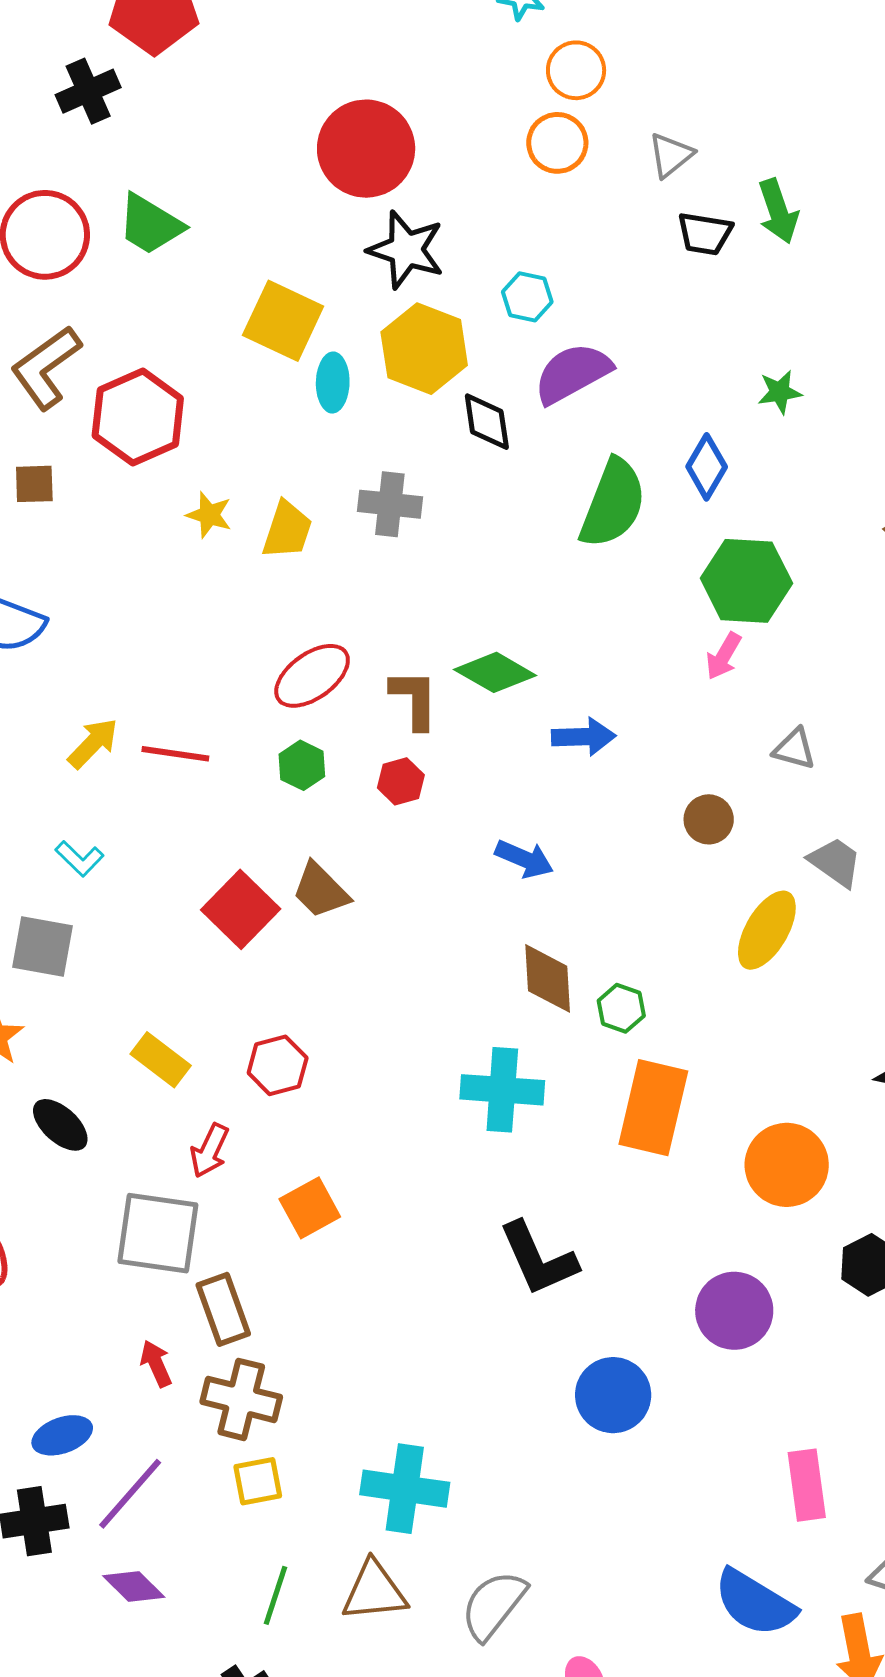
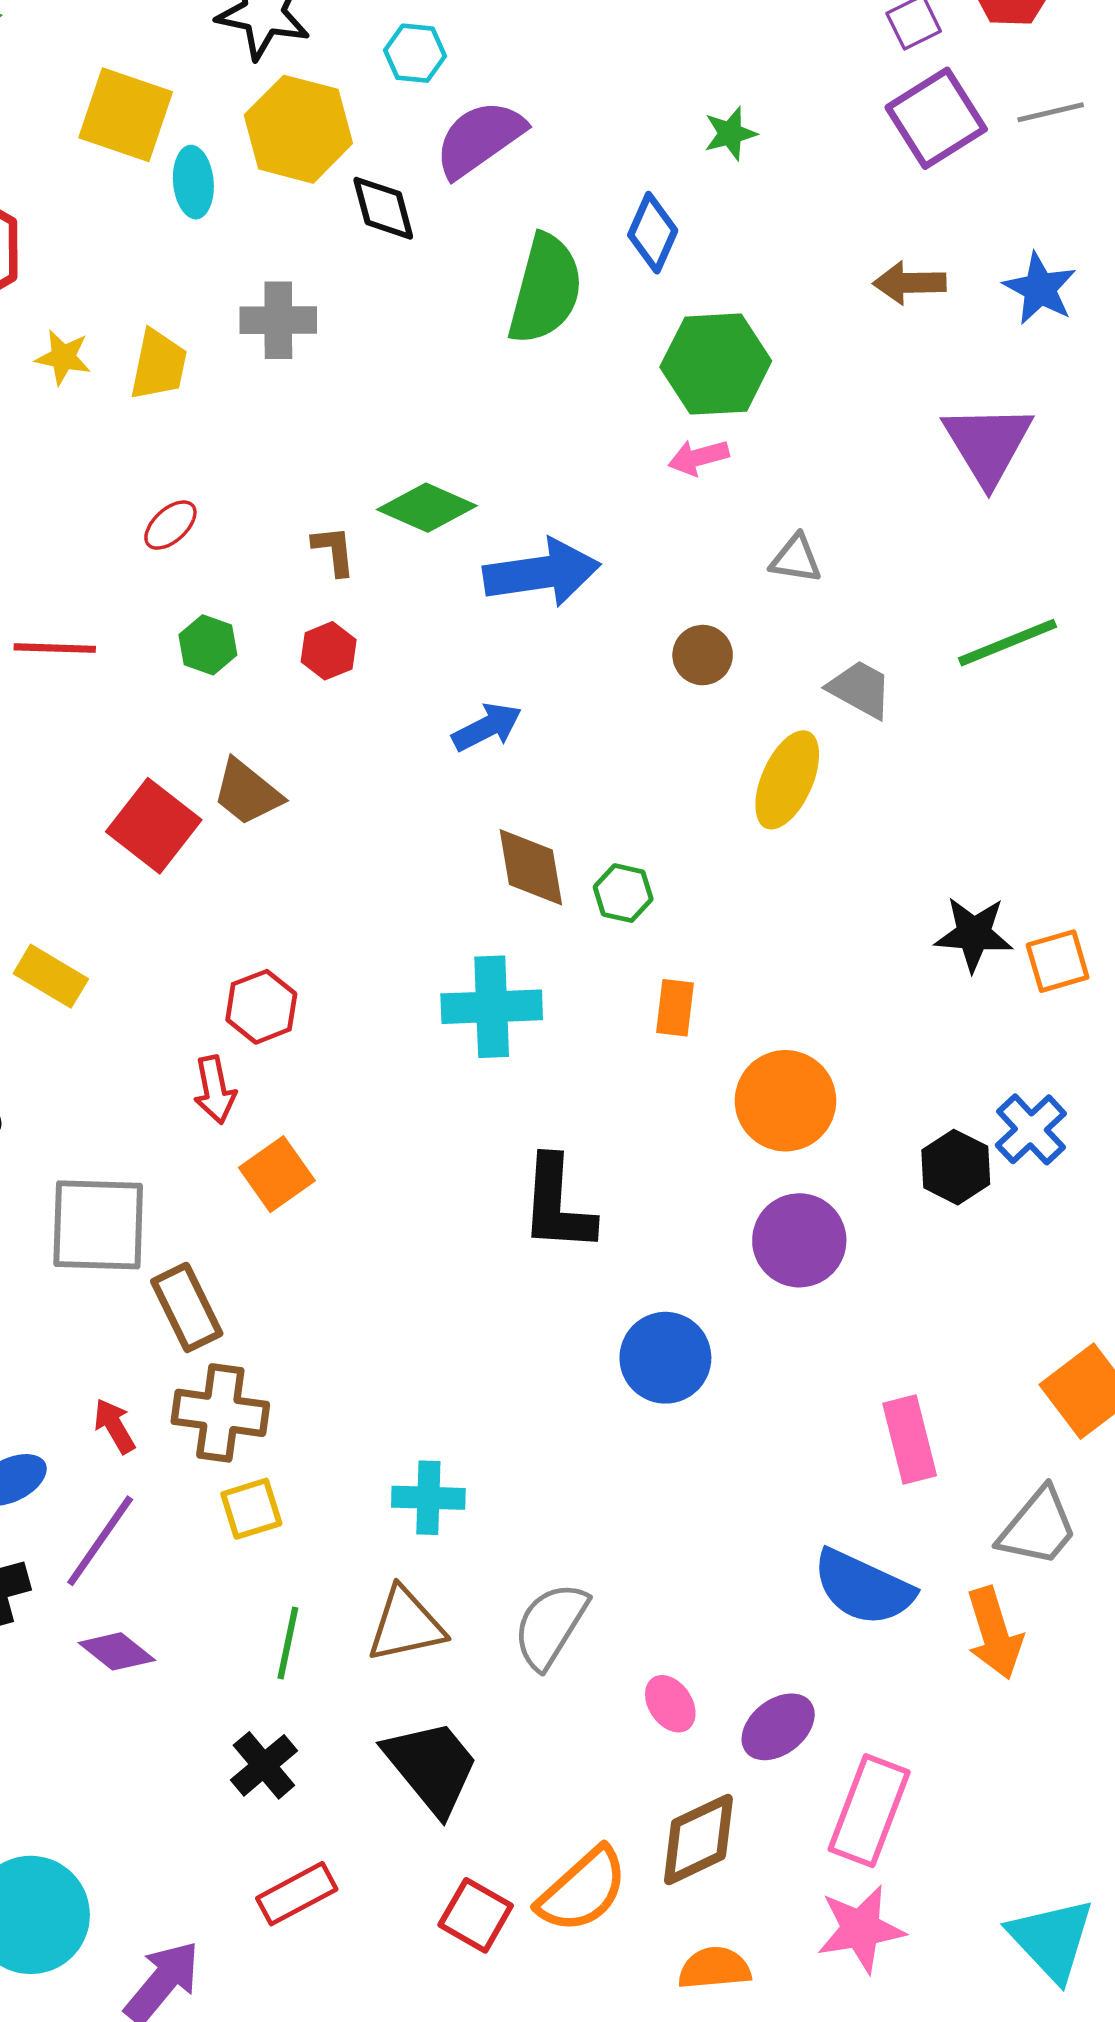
pink arrow: (724, 656) -> (698, 457), turned 51
red ellipse: (312, 676) -> (170, 525), moved, size x0.6
brown L-shape: (414, 699) -> (334, 551), size x0.7
blue arrow: (584, 737) -> (542, 573), size x1.5
blue arrow: (524, 859) -> (487, 727), turned -44
yellow rectangle: (161, 1060) -> (51, 976), moved
red hexagon: (278, 1065) -> (261, 1007), moved
orange rectangle: (653, 1108) -> (675, 1008), size x0.5
red arrow: (210, 1151) -> (215, 1090), moved, turned -30
orange circle: (787, 1165) -> (785, 1101), moved
black L-shape: (538, 1259) -> (557, 1204), turned 34
red arrow: (156, 1364) -> (114, 1426), moved
cyan cross: (405, 1489) -> (428, 1498), size x0.7

